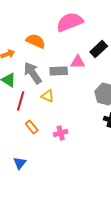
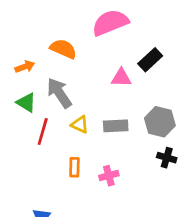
gray rectangle: (59, 71) -> (116, 126), moved
orange rectangle: (32, 127) -> (74, 167), moved, turned 40
pink cross: (61, 133) -> (109, 176), moved

